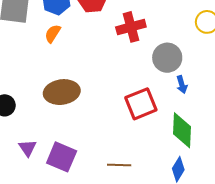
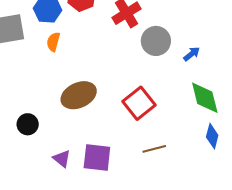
gray circle: (167, 58) -> (156, 41), moved
blue arrow: (182, 85) -> (192, 54), turned -96
red square: (141, 104) -> (139, 103), moved

